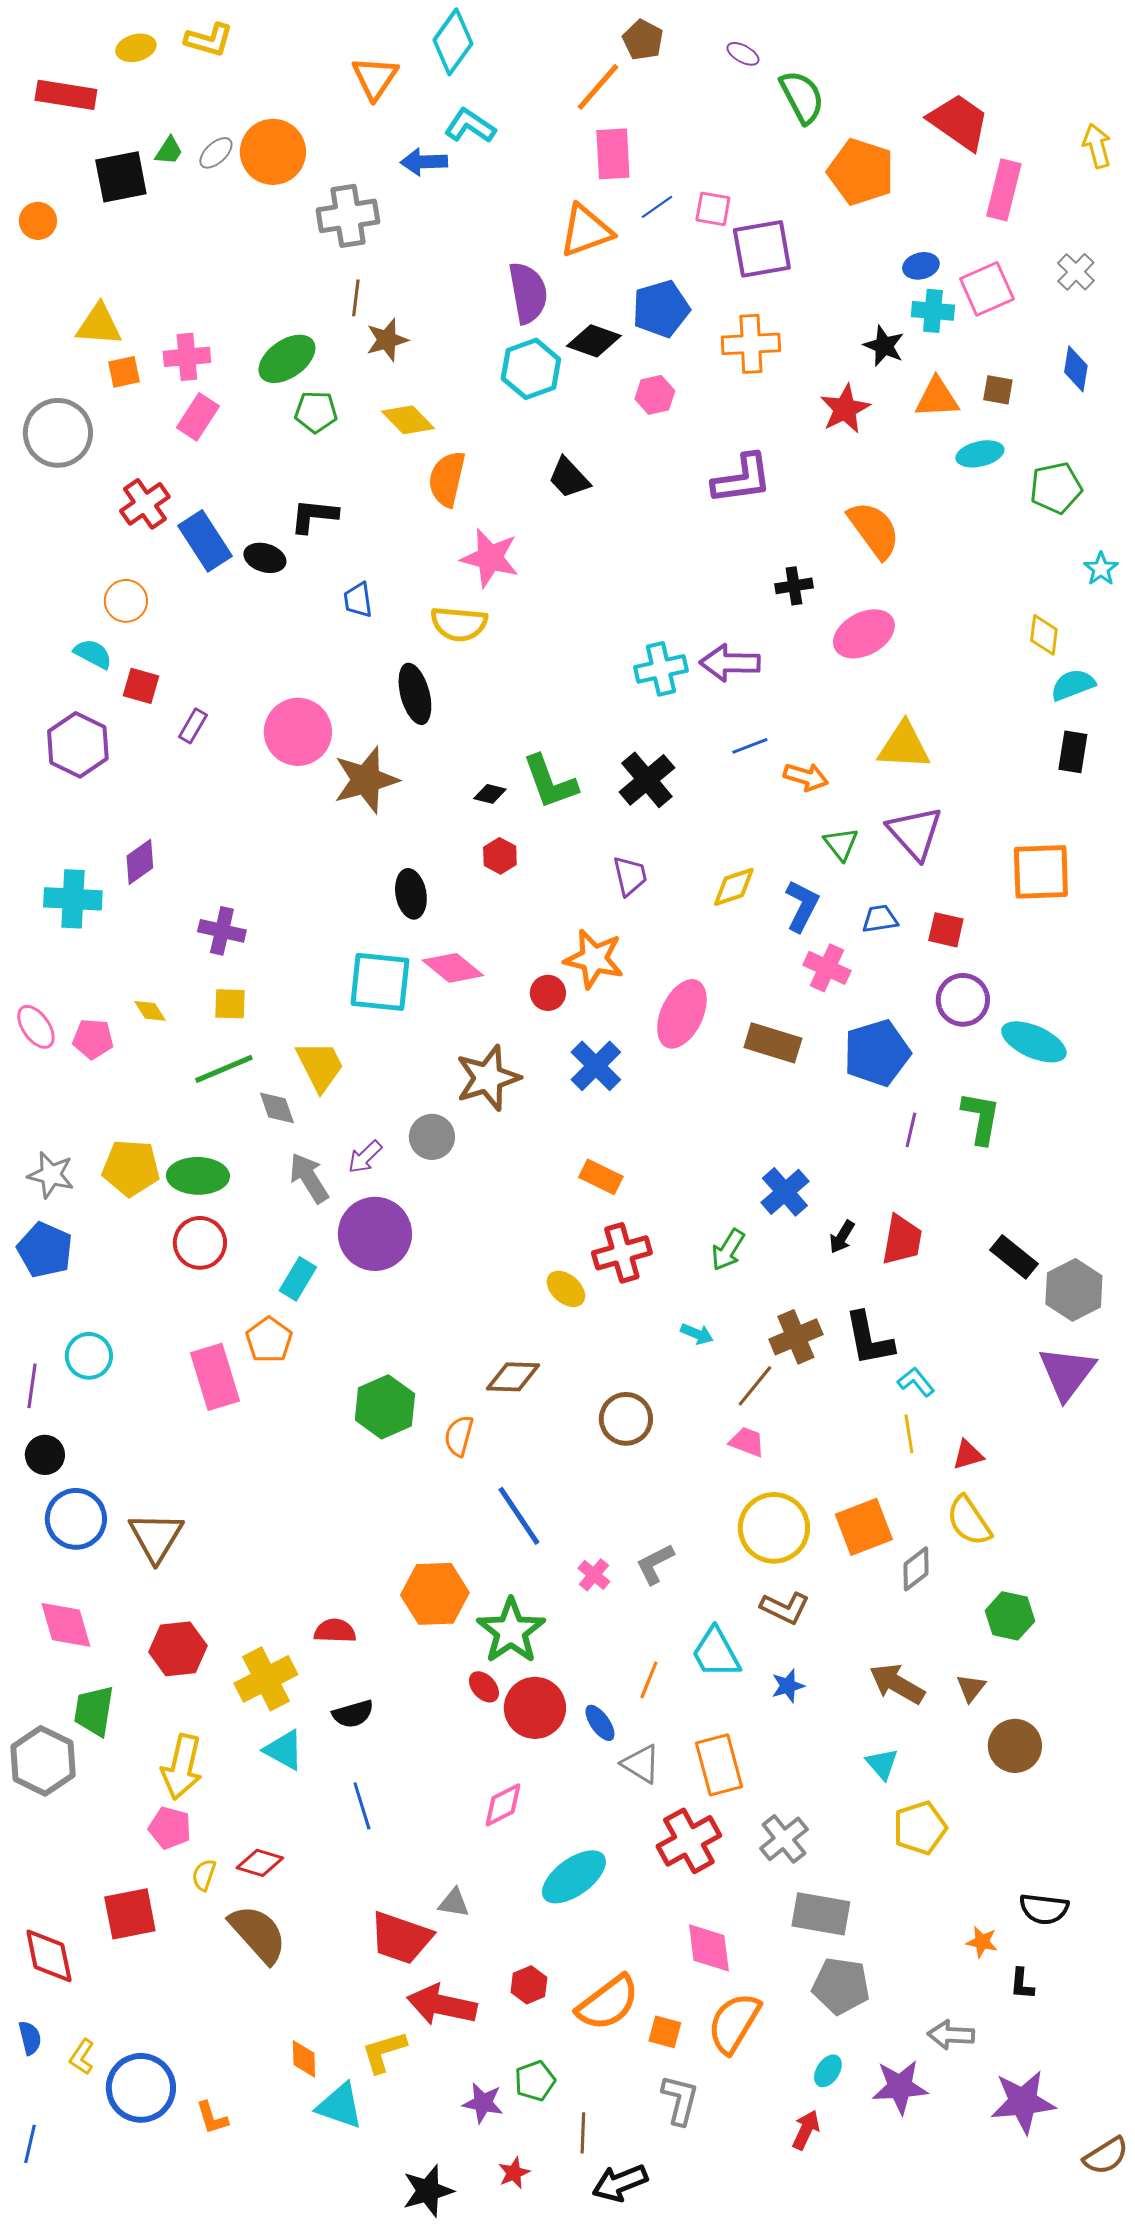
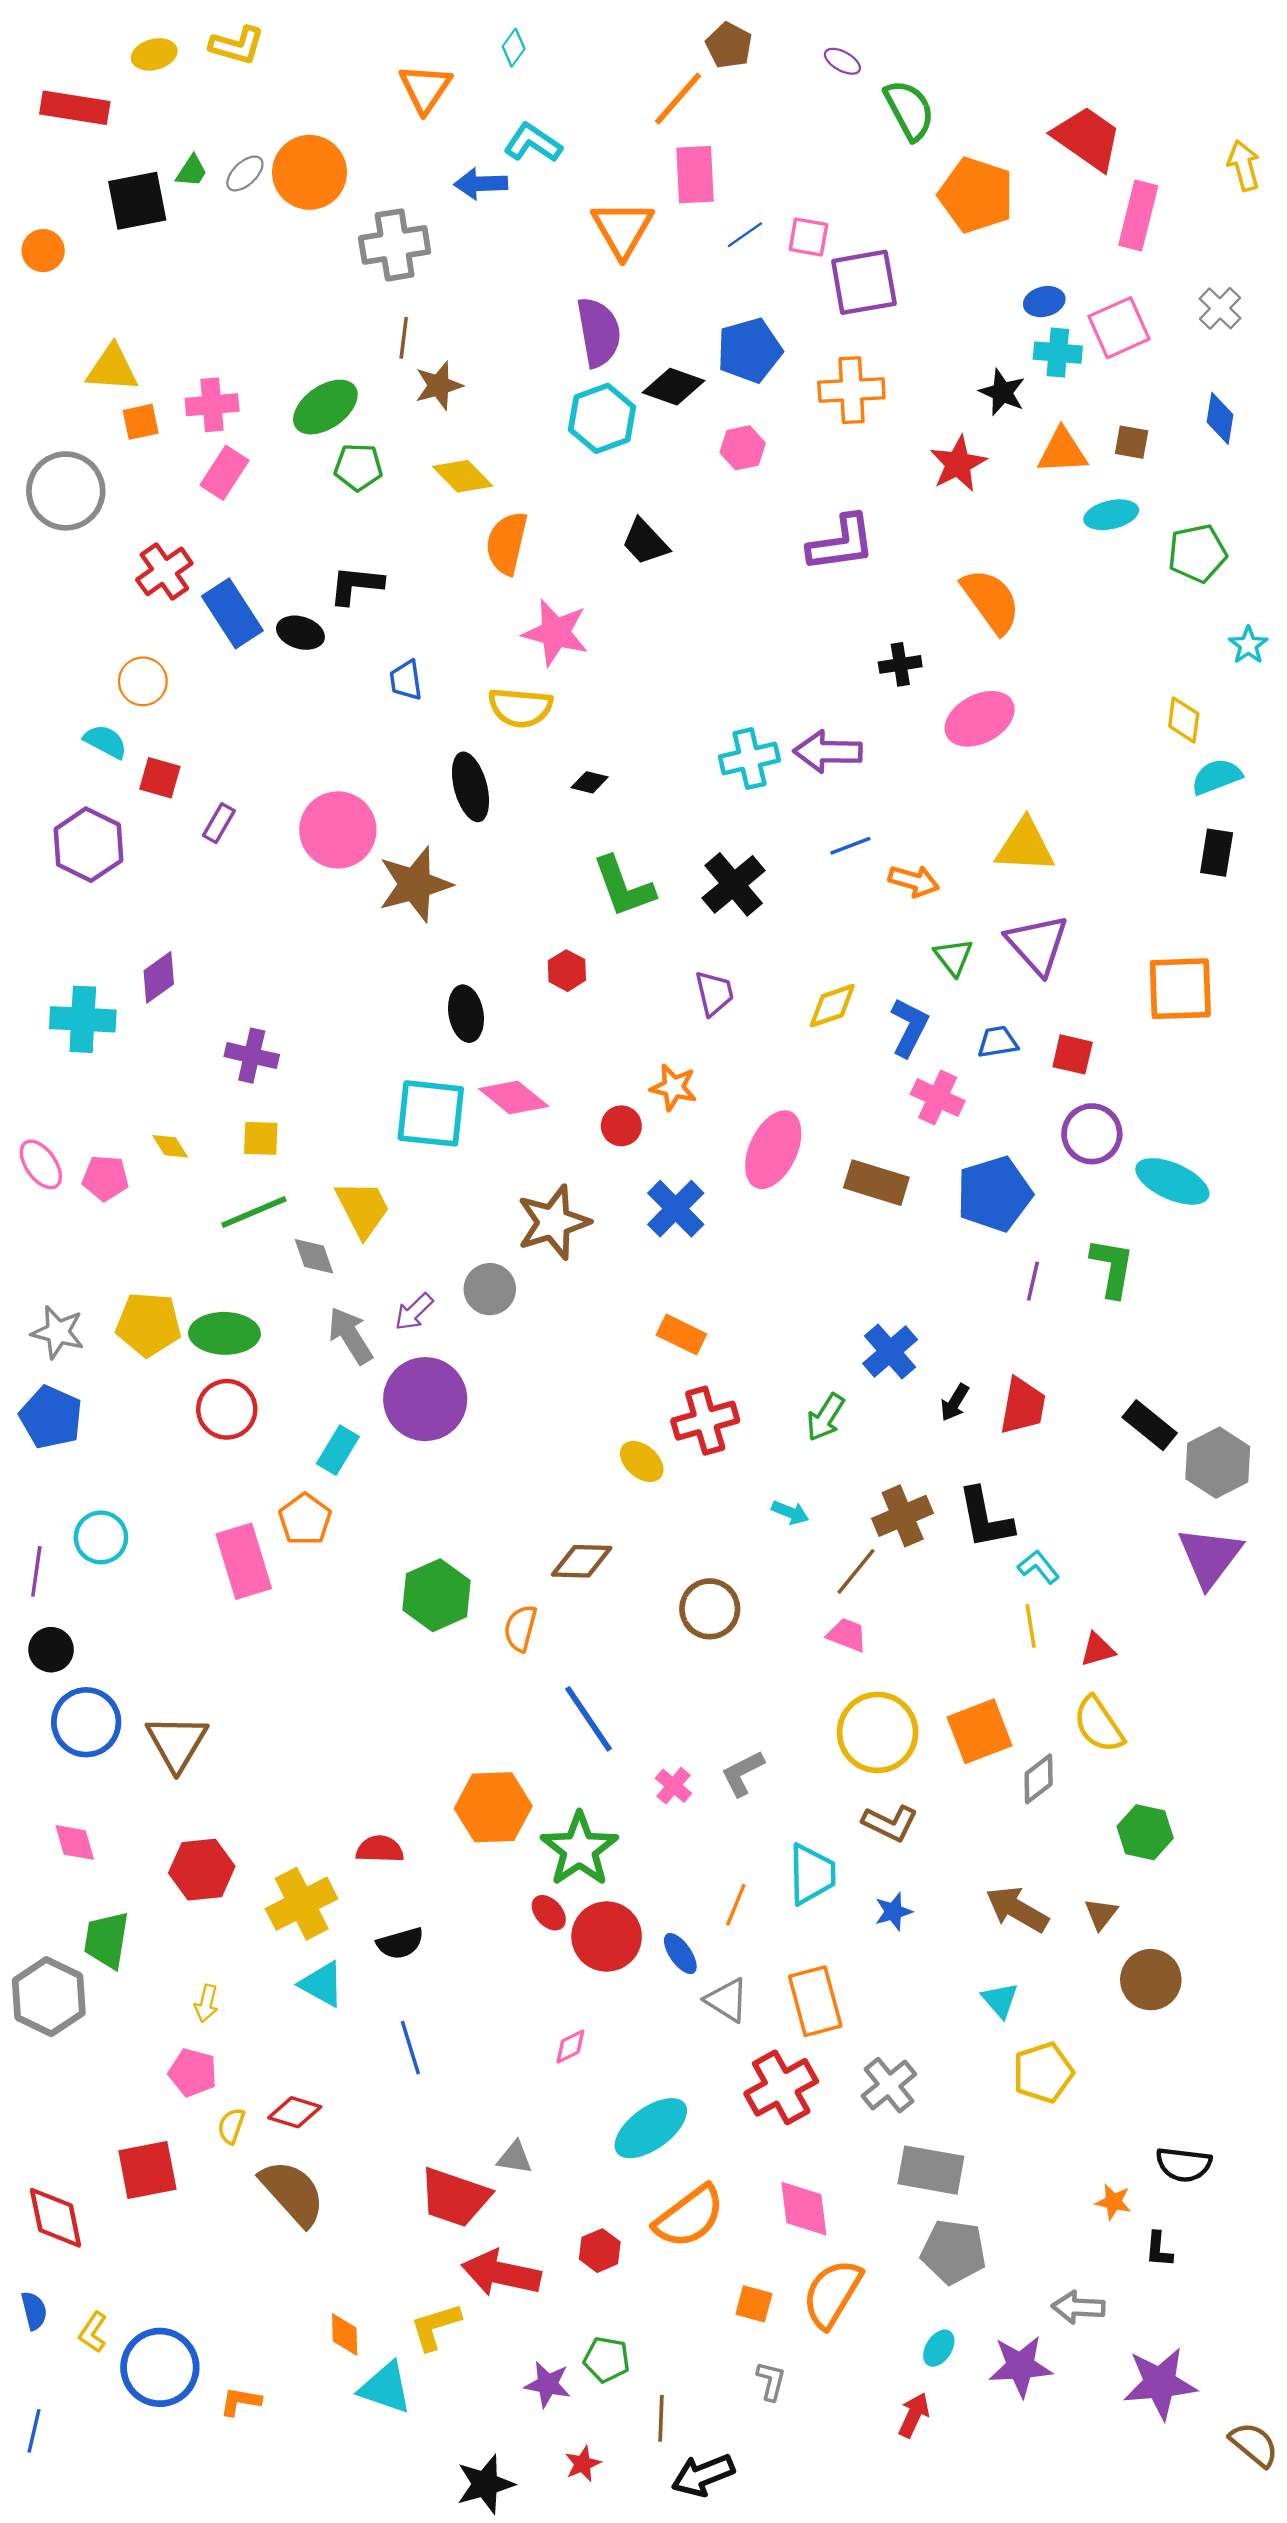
cyan diamond: (453, 42) -> (514, 48), size x0.5
orange triangle: (586, 231) -> (622, 229), moved, turned -40
black diamond: (490, 794) -> (590, 782), moved
orange star: (594, 959) -> (673, 1087), size x0.7
pink diamond: (66, 1625) -> (75, 1842), size x0.7
cyan trapezoid: (716, 1653) -> (812, 1874), turned -152
yellow arrow: (182, 1767) -> (206, 2003), size x0.5
pink diamond: (503, 1805) -> (570, 2047), size x0.7
orange semicircle: (608, 2003) -> (689, 2217), moved
green pentagon: (535, 2081) -> (607, 2359), turned 30
gray L-shape: (680, 2100) -> (771, 2381), size x0.7
orange L-shape: (212, 2118) -> (240, 2401), turned 117
brown semicircle: (1106, 2156) -> (1254, 2444), turned -108

